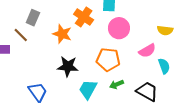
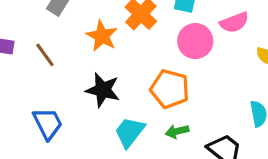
brown line: (21, 35) -> (45, 55), moved
pink semicircle: (147, 51) -> (234, 22), moved

